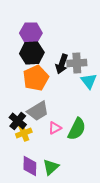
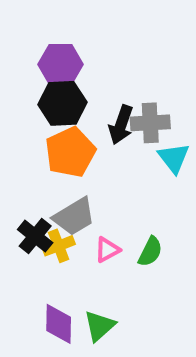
green semicircle: (77, 129) -> (150, 252), size x0.7
yellow cross: (24, 133) -> (59, 246), moved

